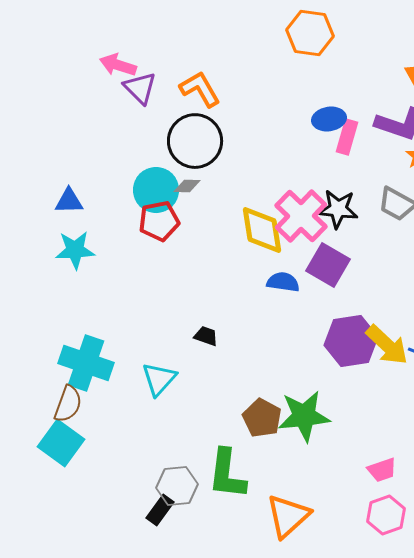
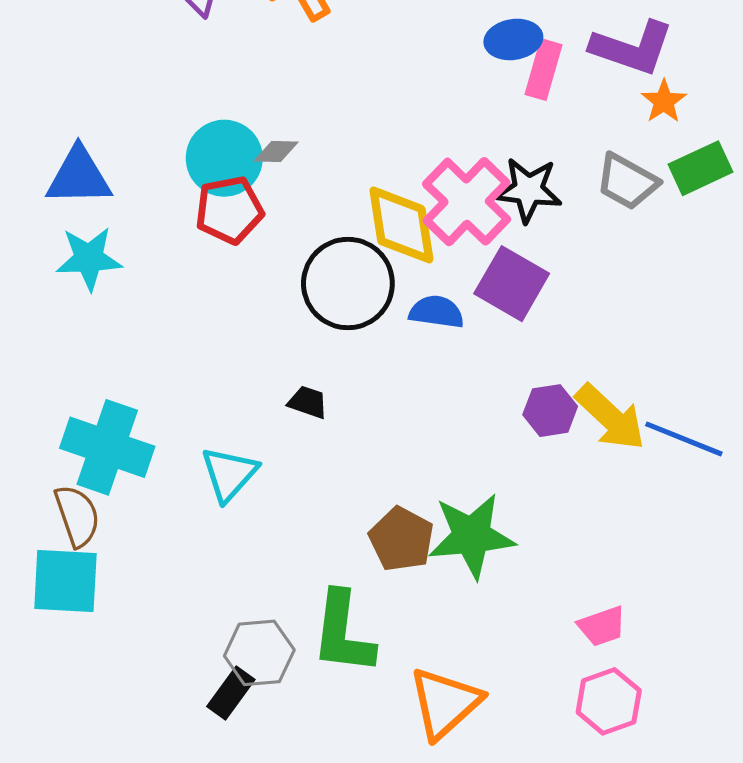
black circle: (195, 141) -> (348, 284), moved
blue triangle: (69, 201) -> (79, 177), size x1.4
purple hexagon: (351, 341) -> (550, 411), size x0.6
brown semicircle: (68, 404) -> (77, 516), turned -39
cyan square: (61, 443) -> (65, 581), turned -33

